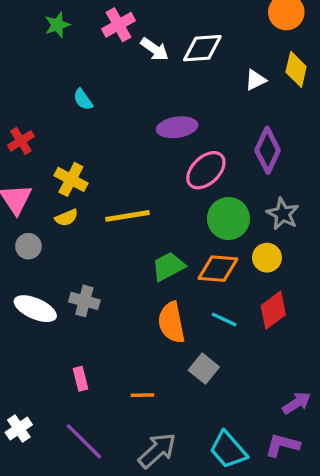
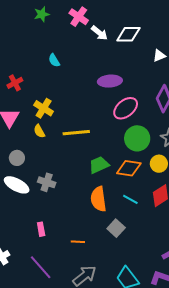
pink cross: (118, 25) -> (79, 17), turned -30
yellow semicircle: (67, 218) -> (39, 131), turned 80
gray circle: (28, 246) -> (17, 158), moved

